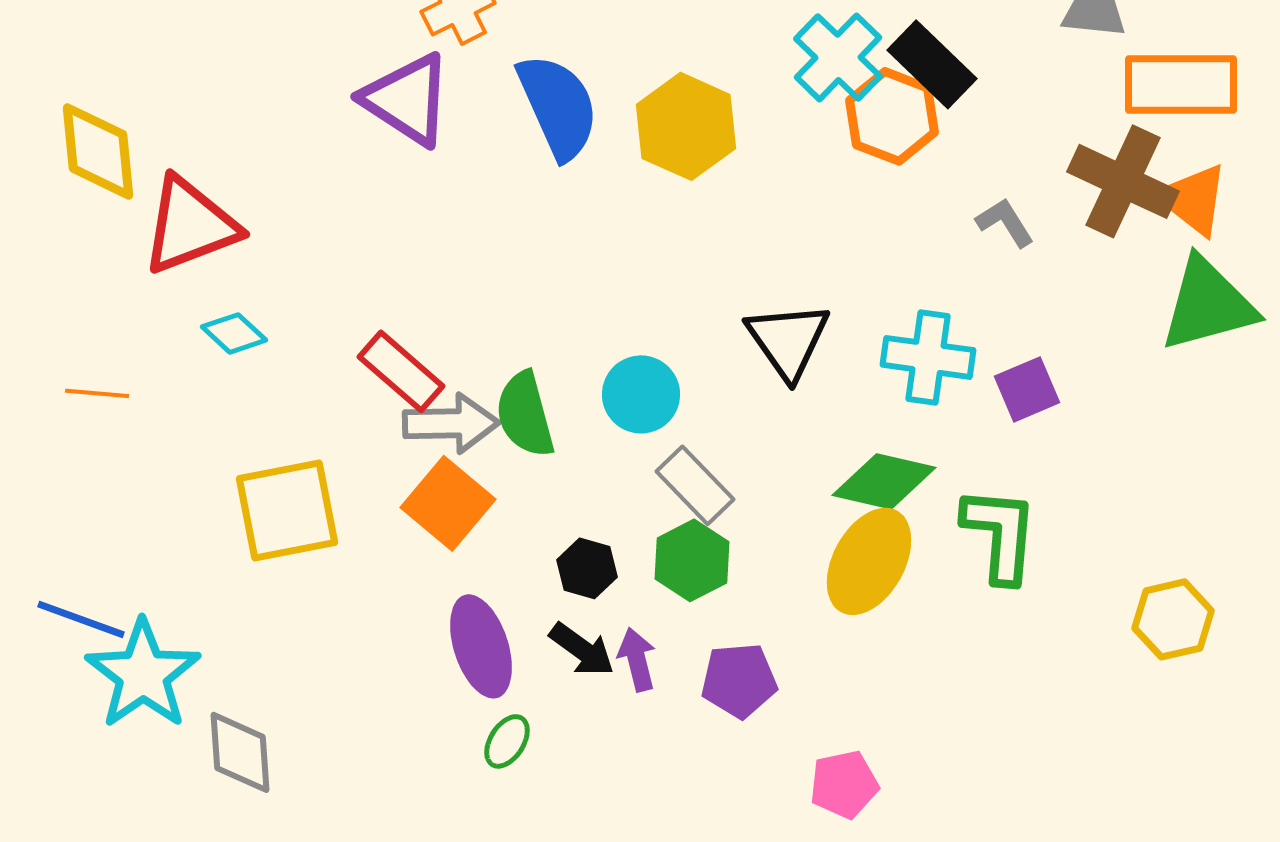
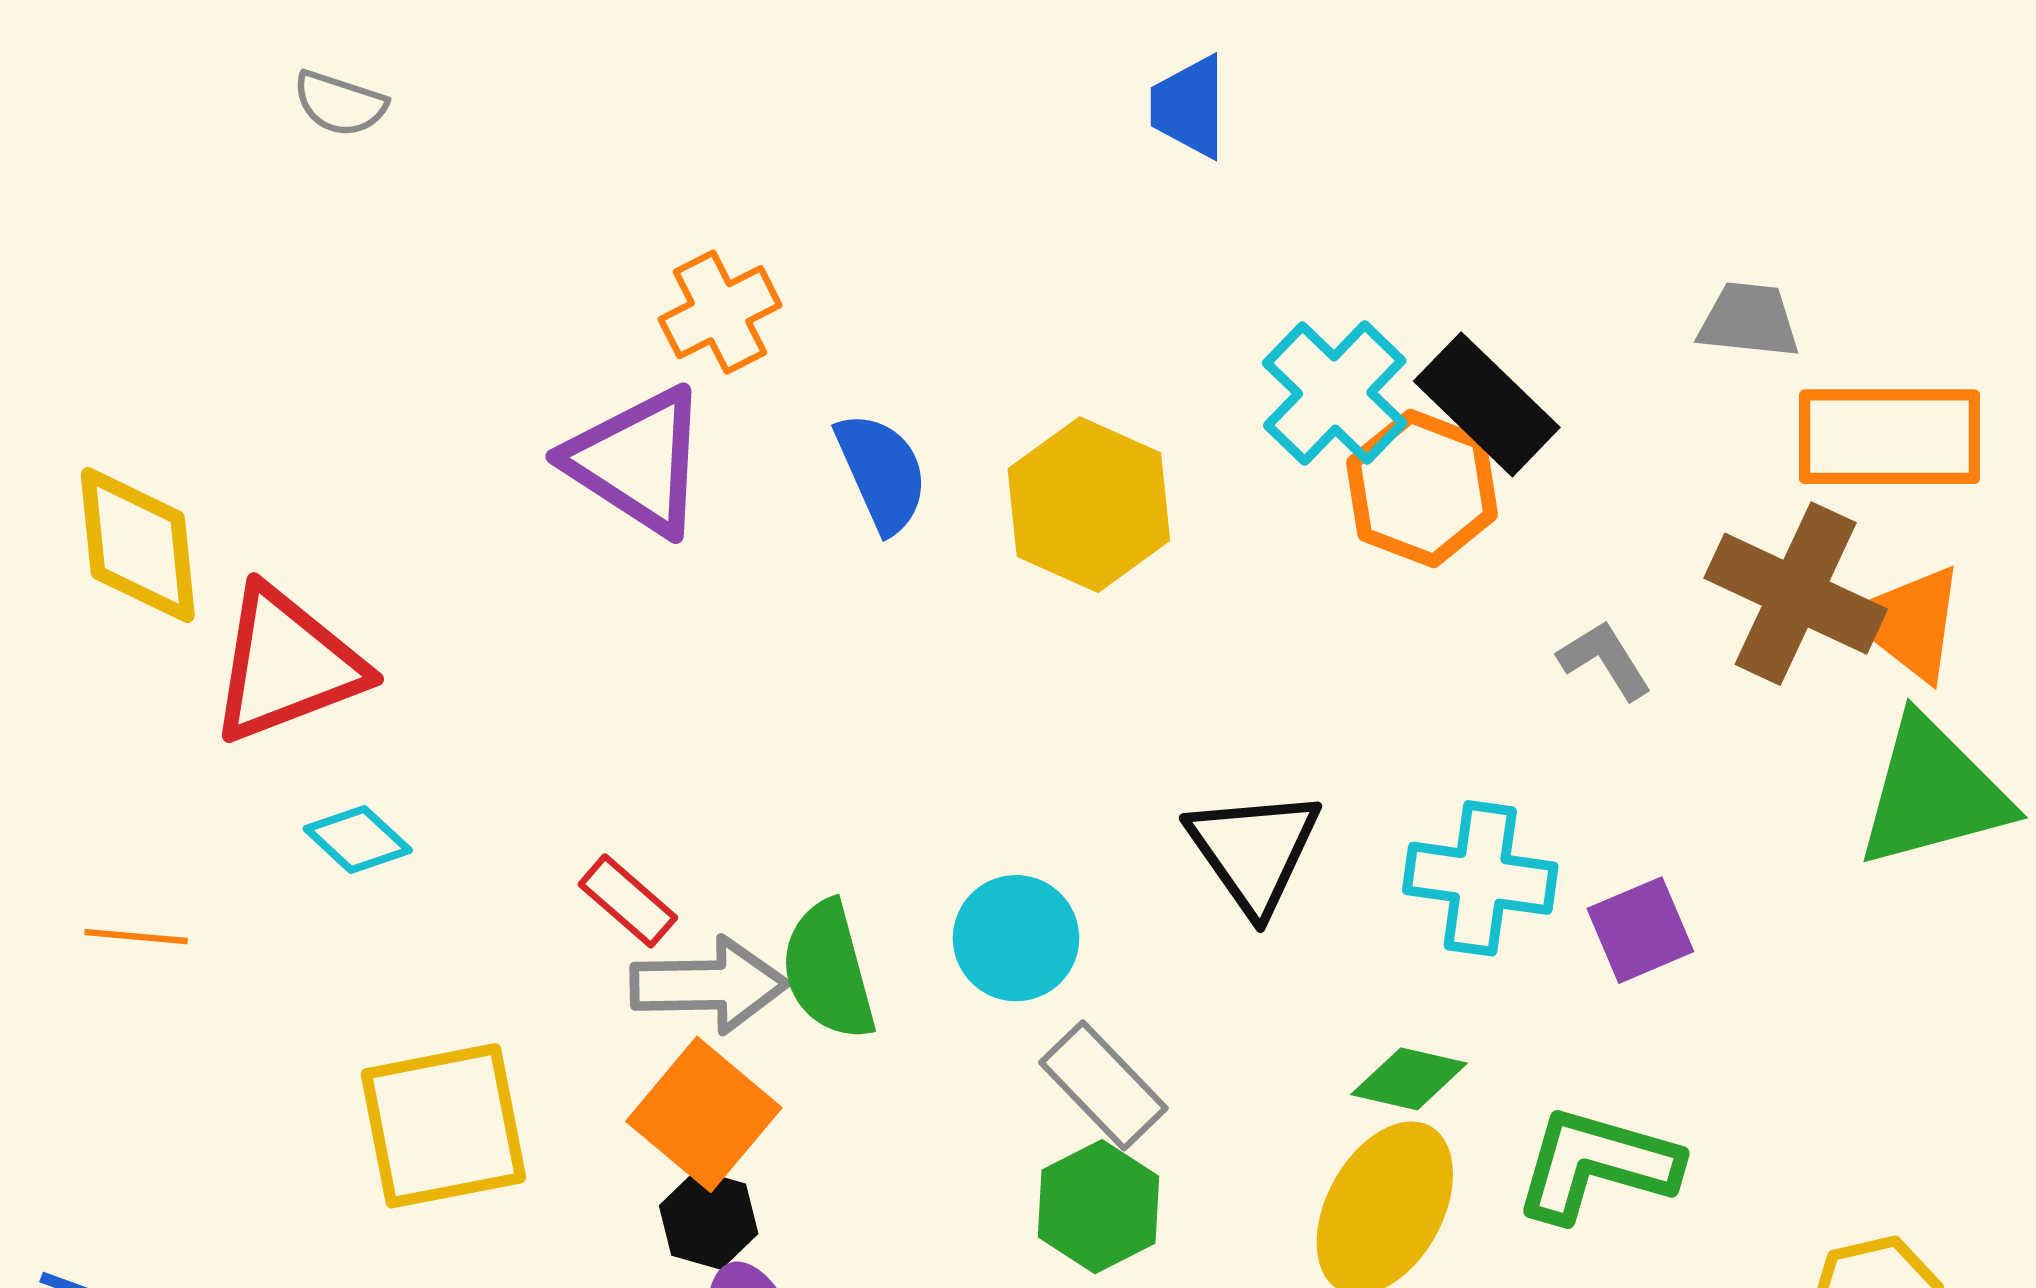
blue semicircle: (558, 106) -> (882, 472), size x0.7
red rectangle: (401, 371) -> (628, 901), size x0.7
green diamond: (884, 481) -> (1409, 1079), size x0.7
green L-shape: (1000, 534) -> (1597, 1165), turned -79
black hexagon: (587, 568) -> (709, 1220), moved

